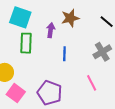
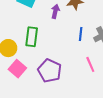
green rectangle: (26, 43) -> (32, 37), moved
blue line: (64, 54) -> (81, 34), moved

